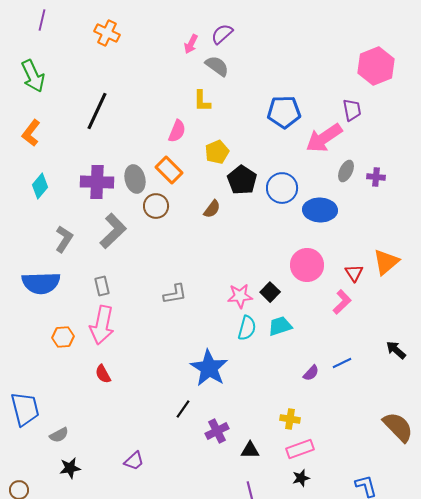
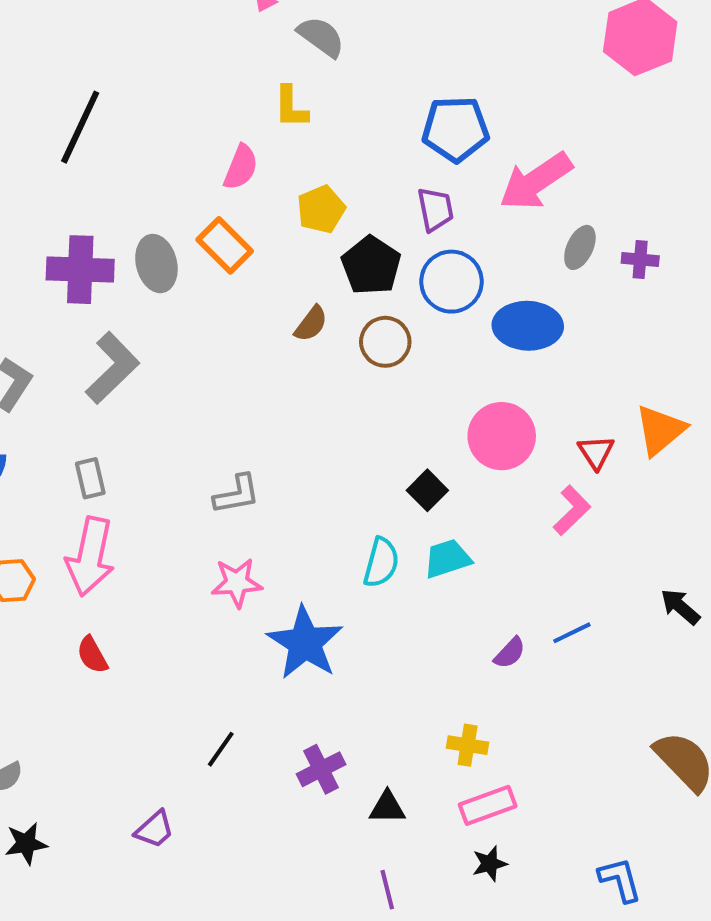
purple trapezoid: (352, 110) -> (435, 209), moved
brown circle: (156, 206) -> (385, 342), moved
pink star: (240, 296) -> (237, 583), moved
black line: (183, 409) -> (221, 749), moved

